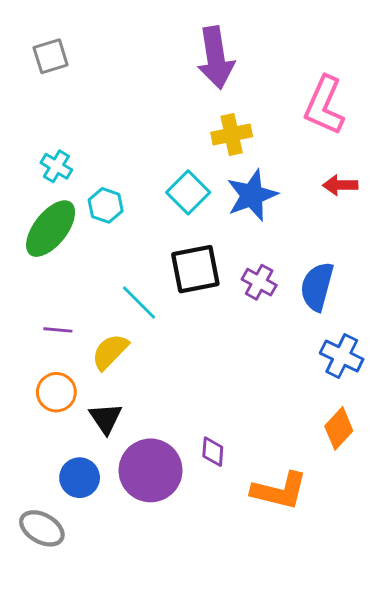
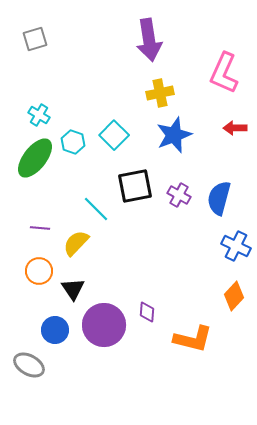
cyan square: (188, 192) -> (114, 135), moved

